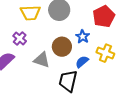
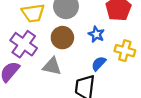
purple cross: (20, 38) -> (24, 44), size x1.6
brown circle: (62, 47) -> (62, 38), moved

